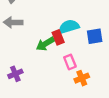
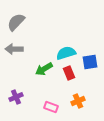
red rectangle: (58, 37) -> (69, 73), moved
pink rectangle: (70, 62) -> (51, 107), moved, turned -48

